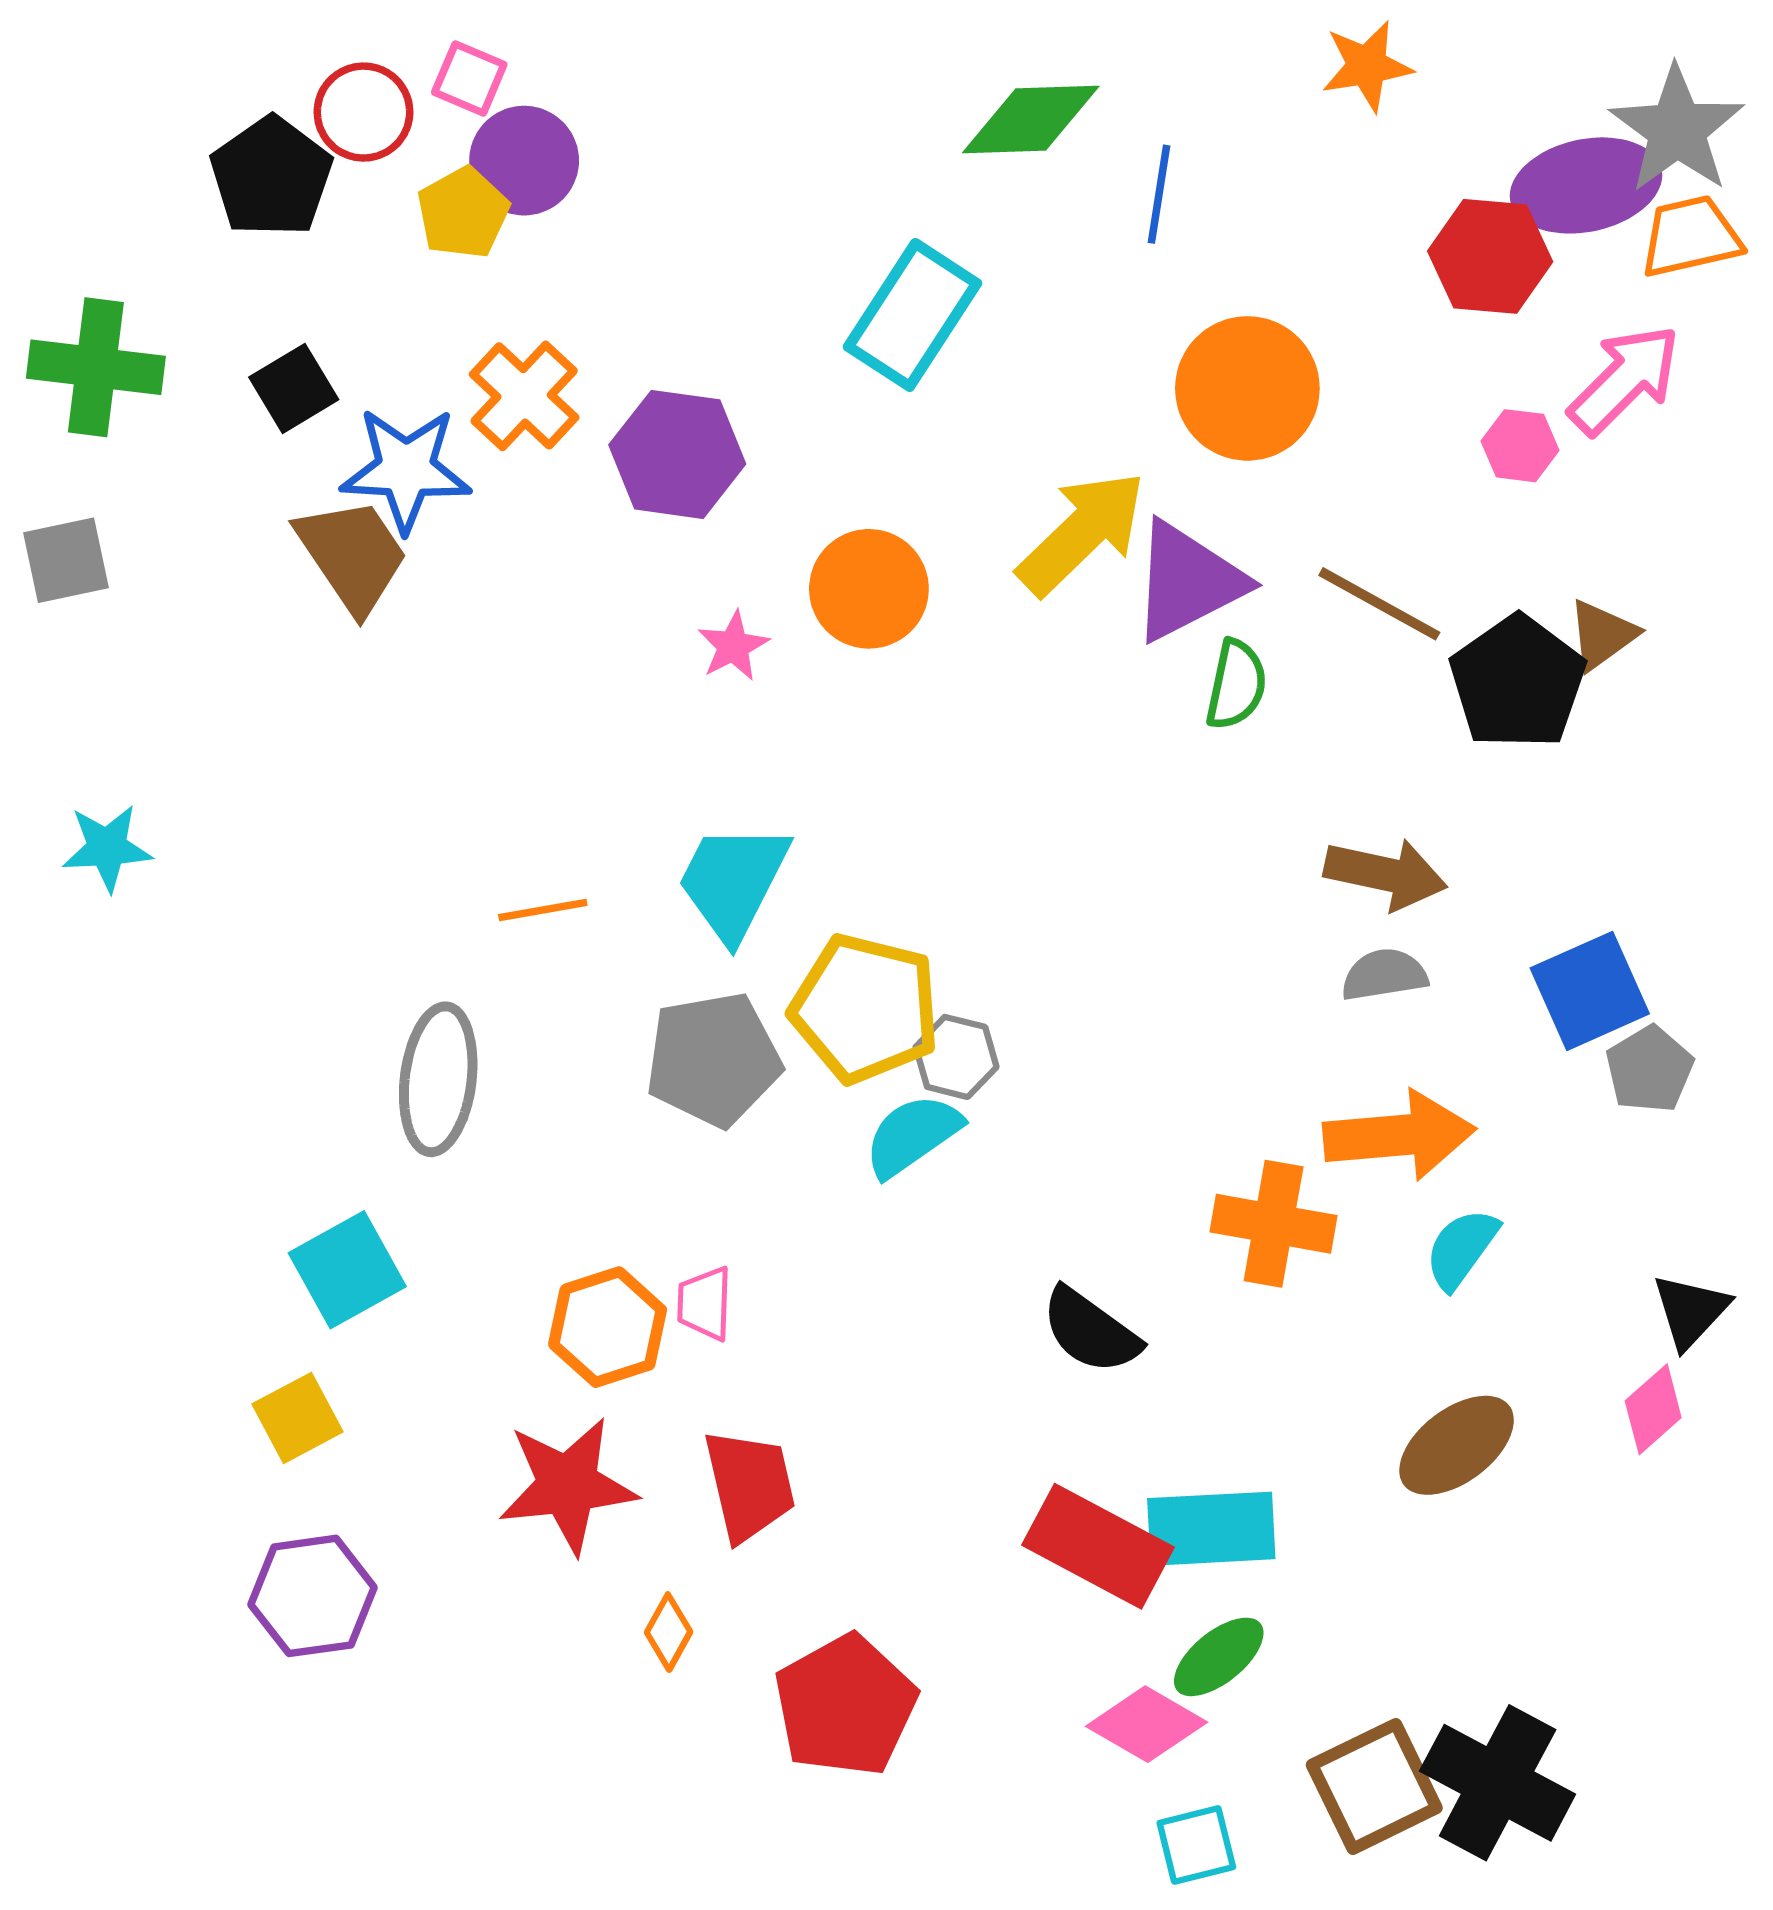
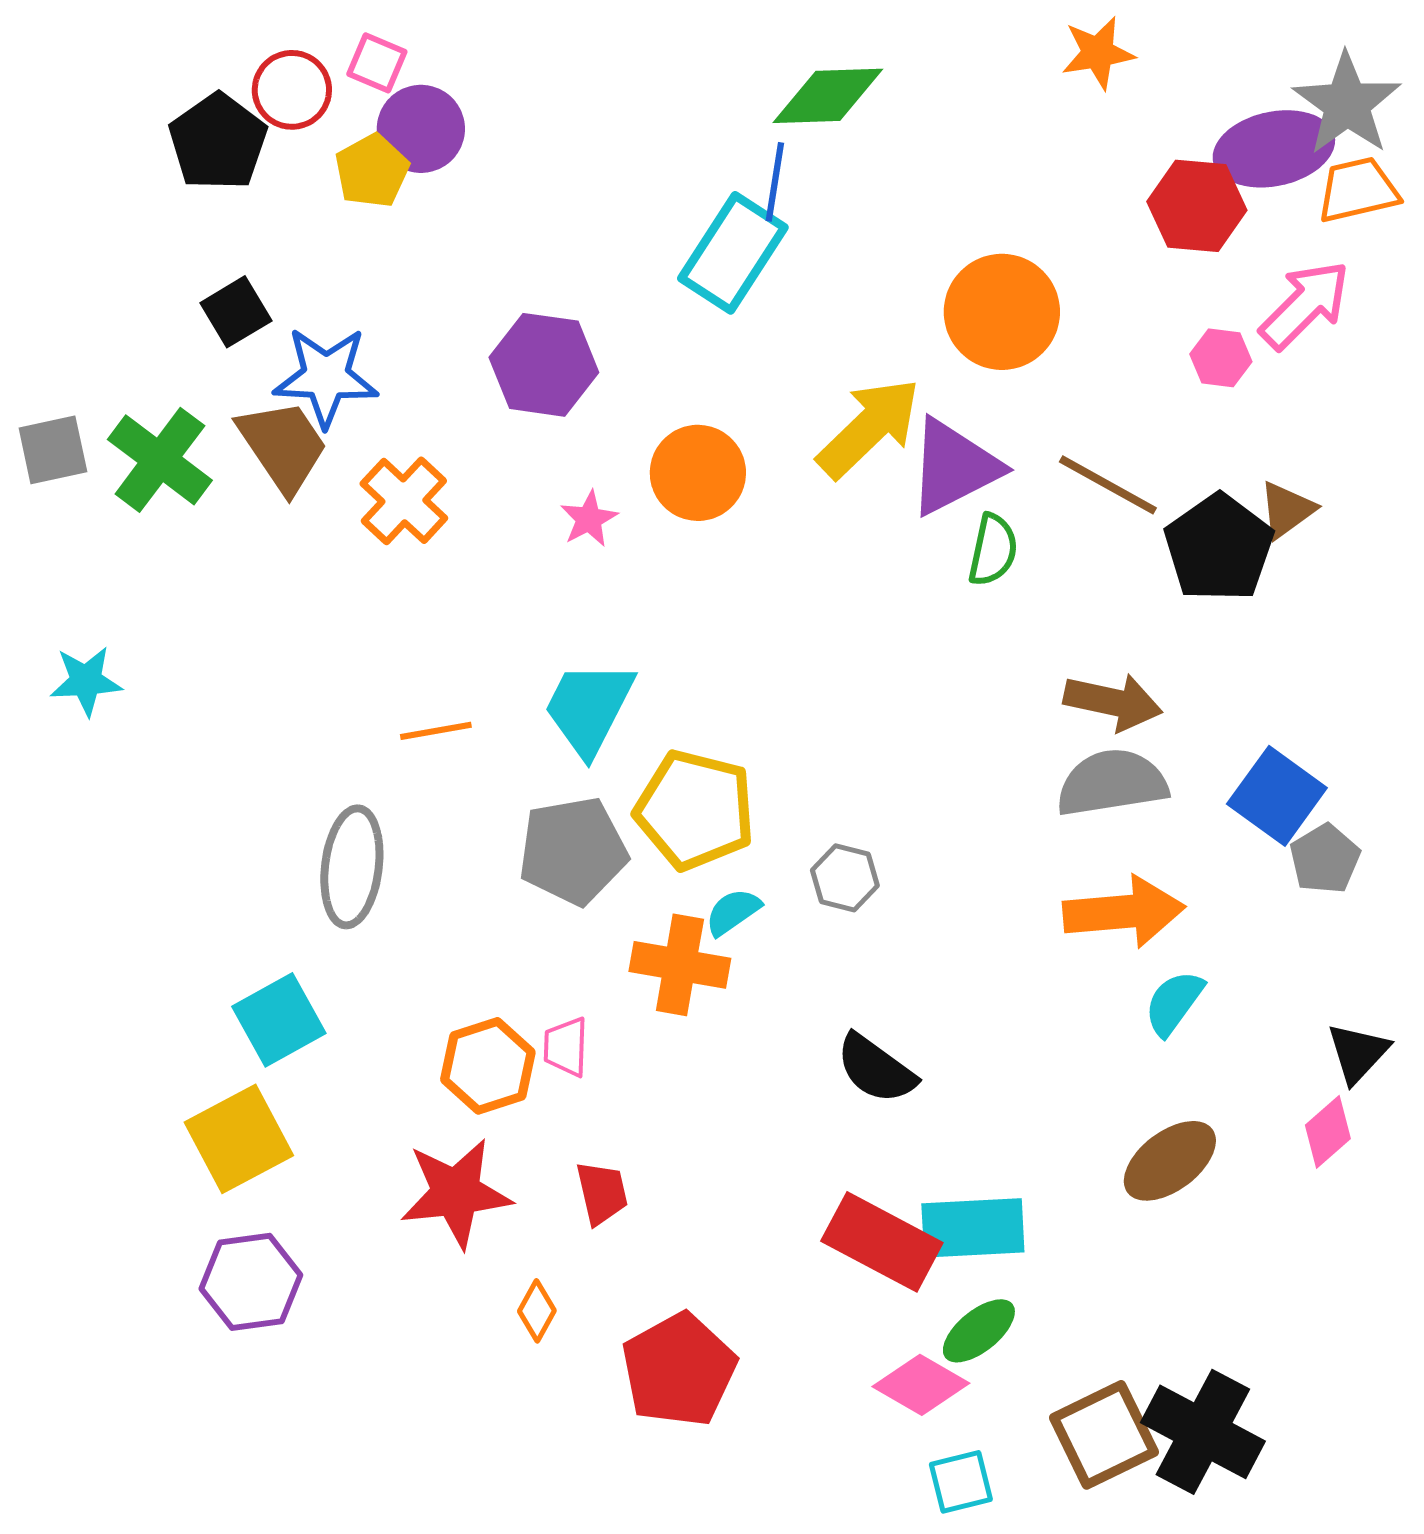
blue line: (1159, 194) -> (775, 182), moved
green cross: (96, 367) -> (160, 460), moved, turned 30
orange cross: (524, 396) -> (404, 501), moved
gray semicircle: (1384, 975) -> (1112, 783), size x1.6
blue square: (1590, 991) -> (1277, 796), turned -30
gray hexagon: (956, 1057) -> (845, 878), moved
cyan semicircle: (913, 1135) -> (733, 912), size x0.7
orange cross: (1274, 1224) -> (680, 965), moved
yellow square: (298, 1418) -> (239, 1139), size x1.5
red trapezoid: (749, 1485) -> (602, 1193), size x0.7

